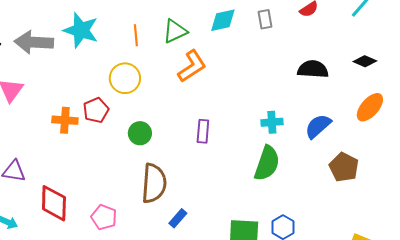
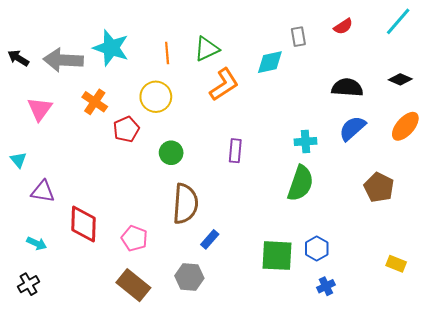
cyan diamond: (223, 20) -> (270, 62), moved
orange cross: (65, 120) -> (95, 102), moved, turned 30
blue semicircle: (318, 126) -> (352, 128), moved

